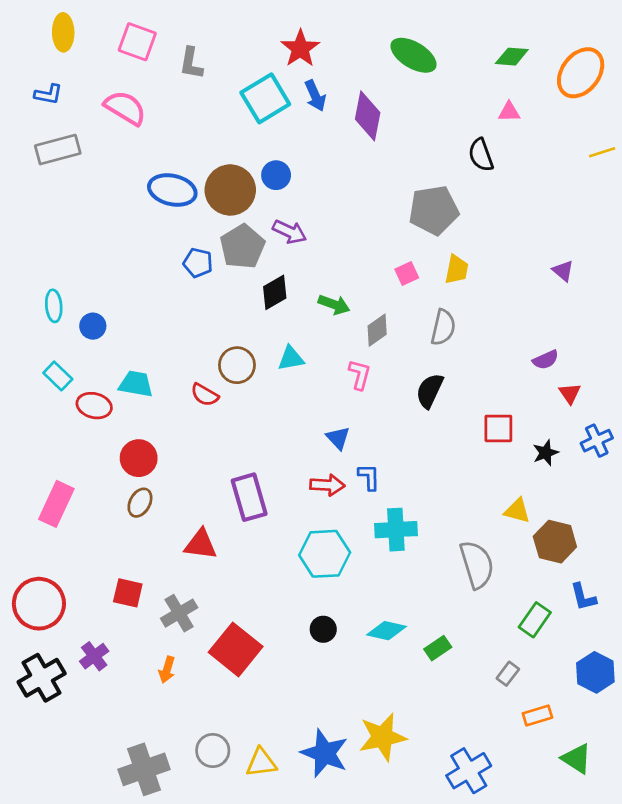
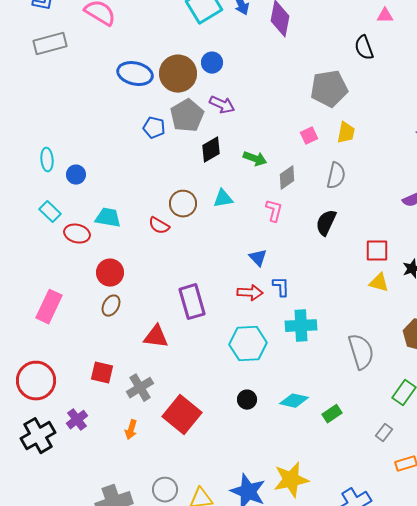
yellow triangle: (517, 511) -> (379, 283), moved

